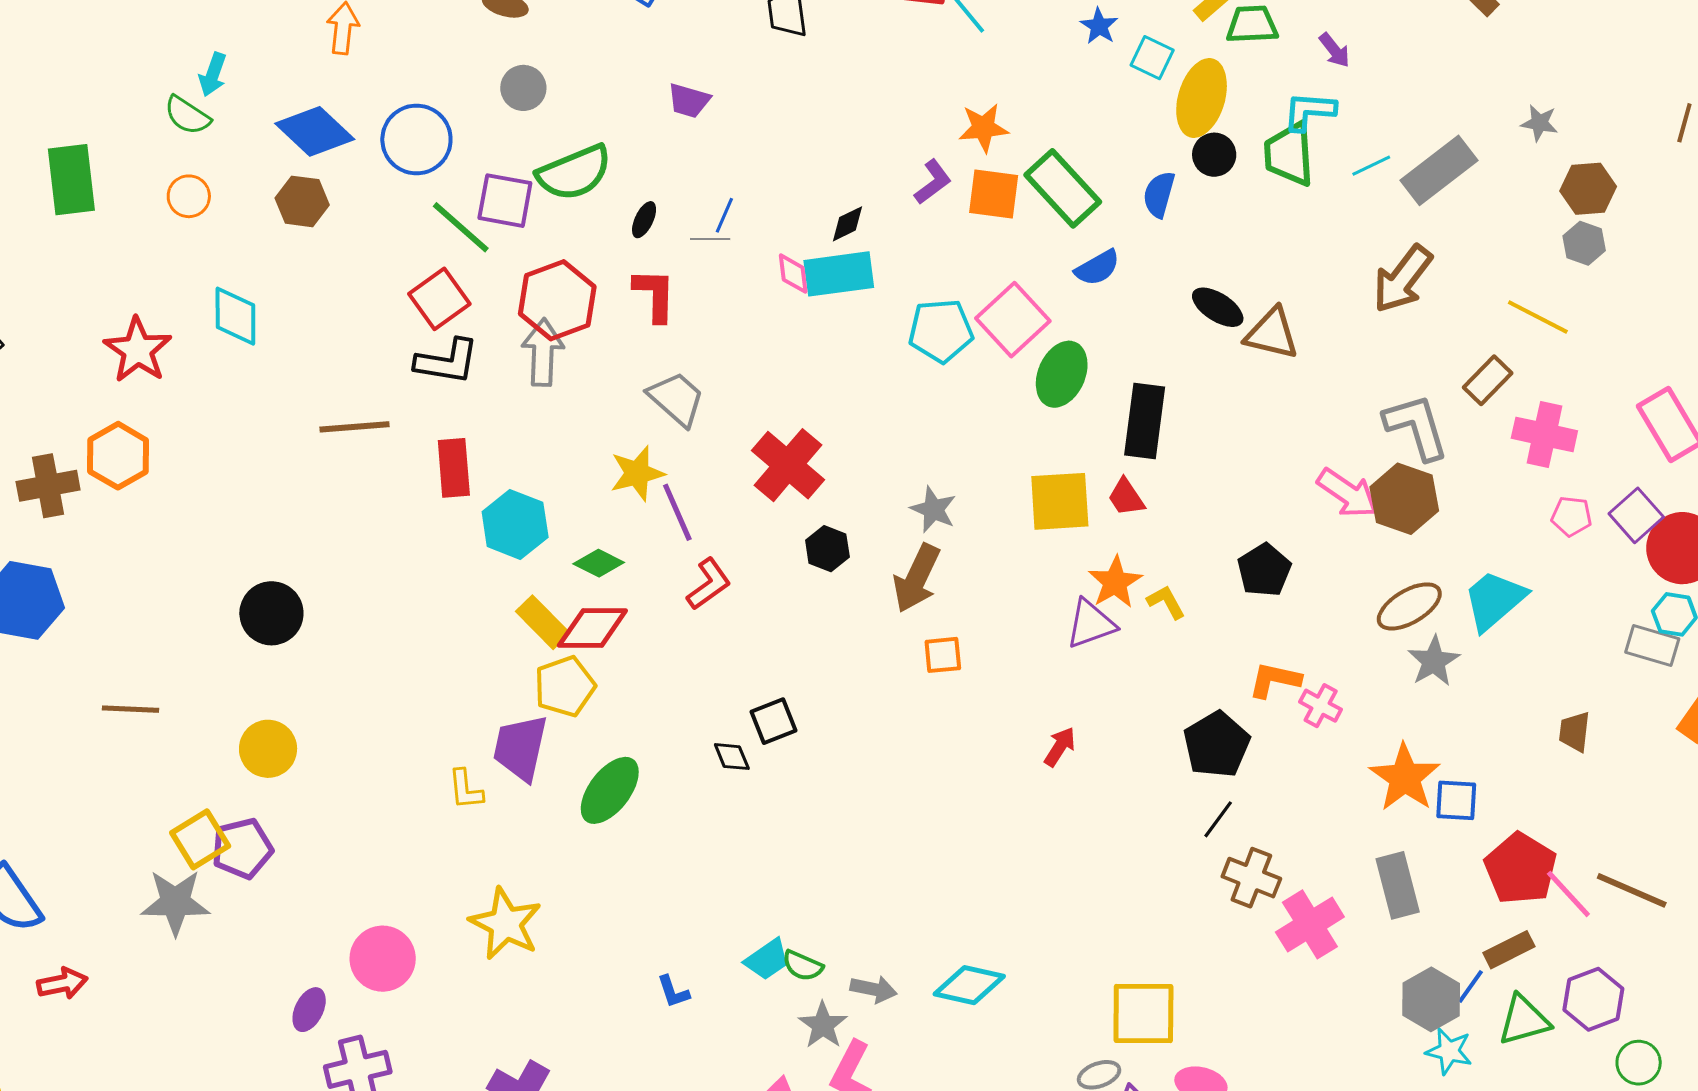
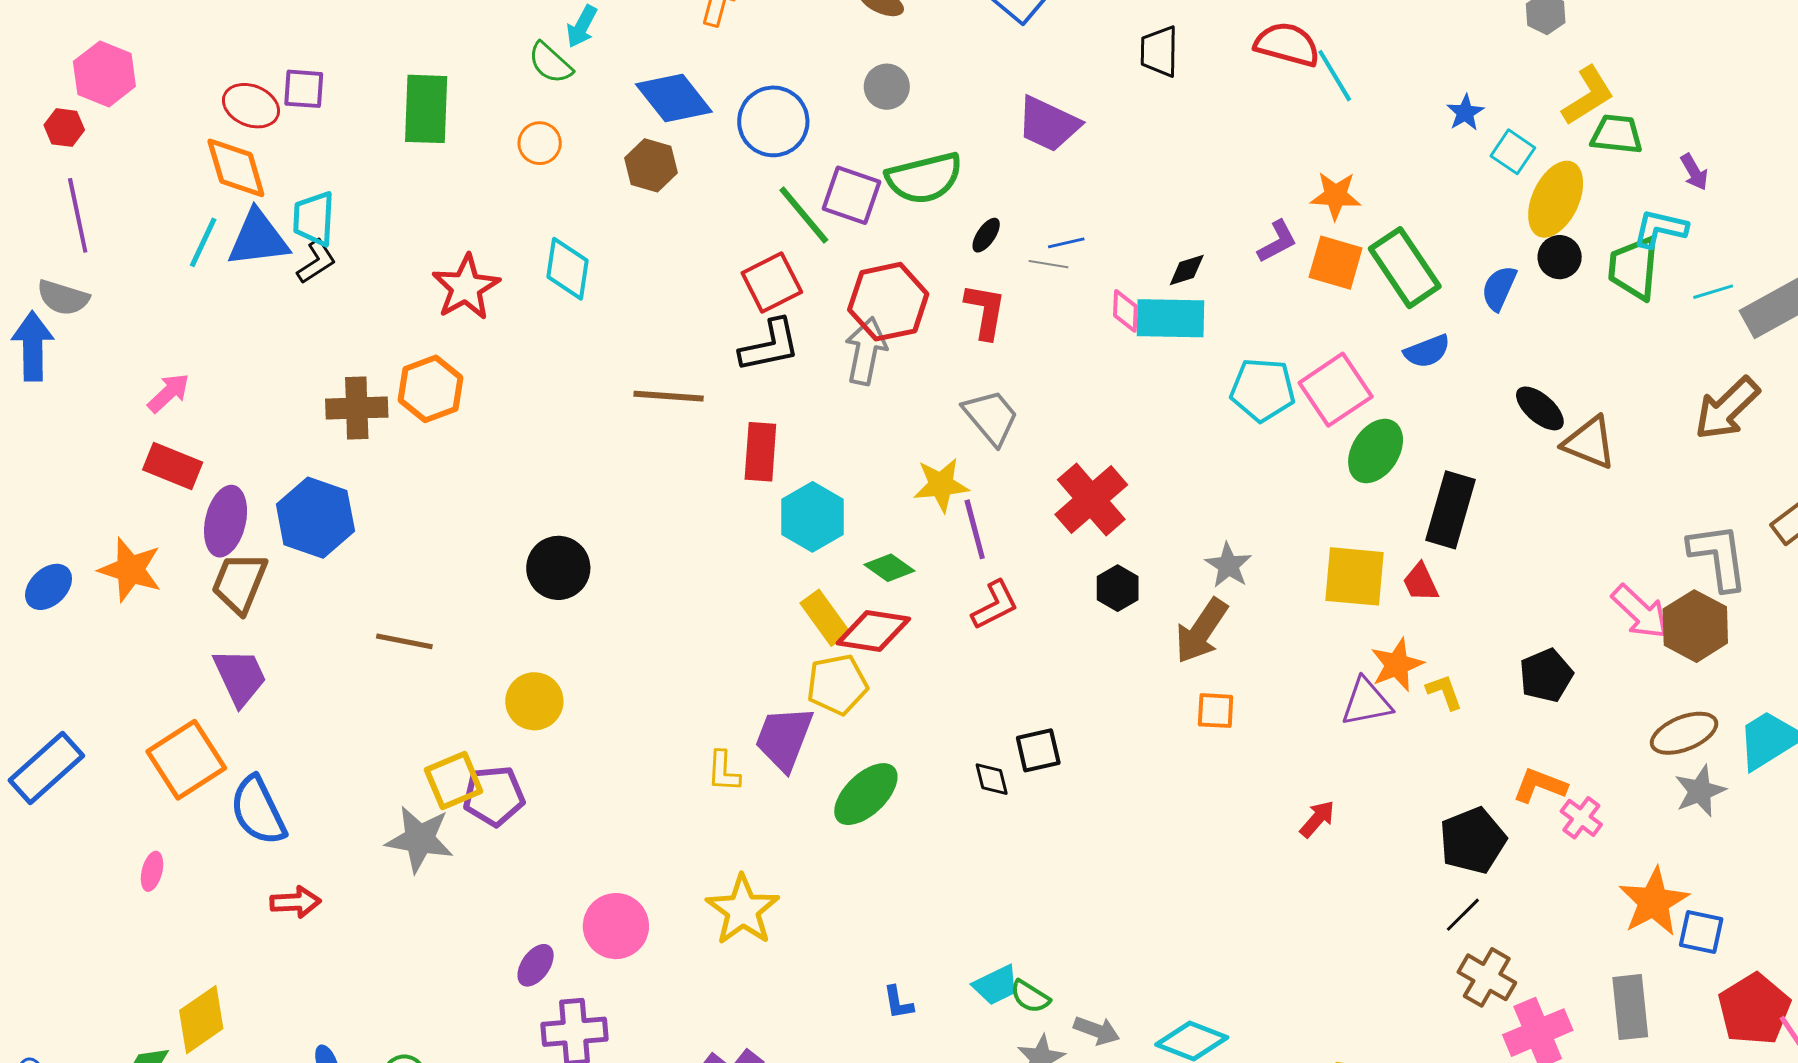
purple trapezoid: (689, 101) -> (1048, 124), size x1.5
blue line: (724, 215) -> (1066, 243), turned 45
black L-shape: (447, 362) -> (770, 346), turned -30

